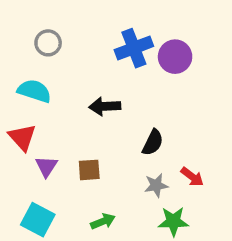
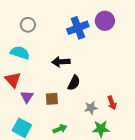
purple circle: (175, 57) -> (105, 21), moved
black semicircle: (153, 142) -> (74, 83), moved
red arrow: (192, 177) -> (112, 103), turned 32

